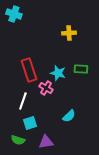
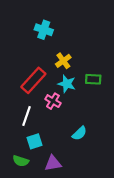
cyan cross: (14, 14) -> (44, 30), moved
yellow cross: (69, 33) -> (63, 61), moved, turned -32
red rectangle: (29, 70) -> (33, 80), turned 60

